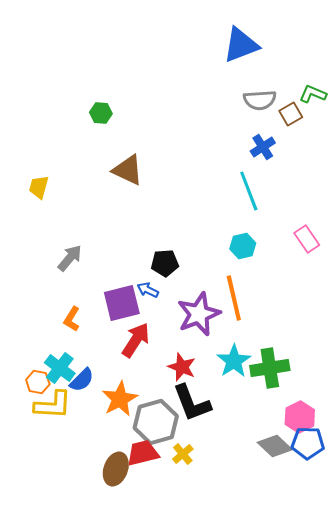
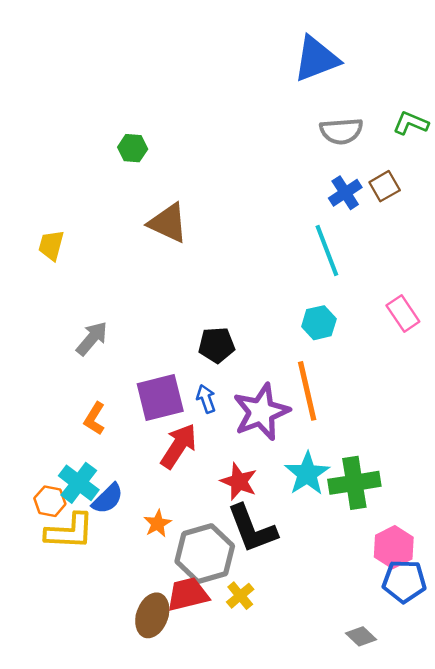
brown square: (291, 114) -> (385, 186), moved
blue arrow: (148, 290) -> (206, 399), moved, turned 45
orange star: (120, 399) -> (158, 524), size x0.6
gray diamond: (275, 446) -> (361, 636), moved, size x0.7

